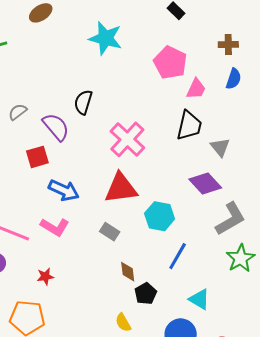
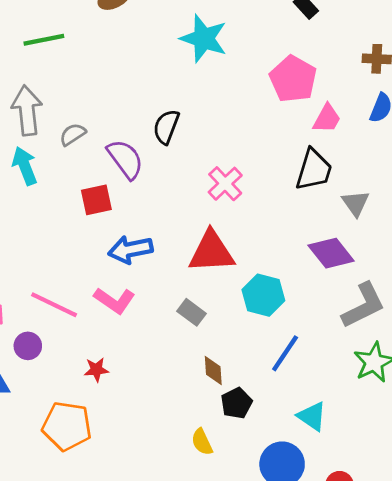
pink cross: (127, 139) -> (225, 184), size x0.7
blue arrow: (64, 190) -> (130, 250), turned 140

